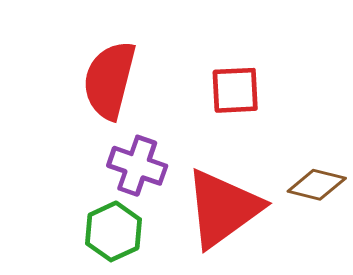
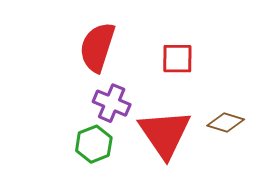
red triangle: (223, 208) -> (165, 134), turned -32

